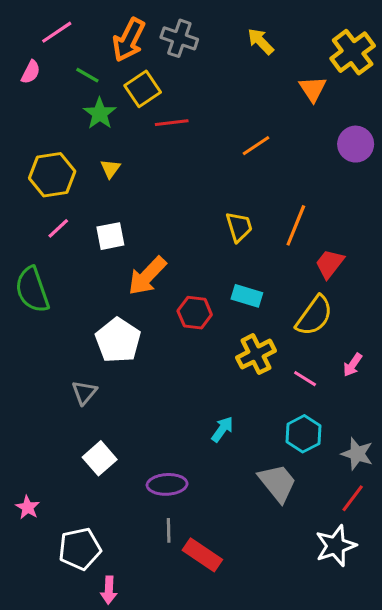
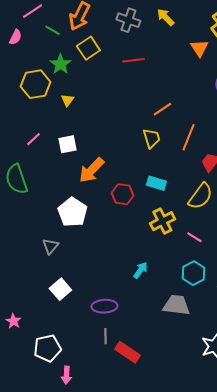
gray cross: (179, 38) -> (128, 20), moved
green line: (87, 75) -> (52, 30), moved
red line: (172, 123) -> (133, 60), moved
orange line: (256, 146) -> (162, 109), moved
yellow hexagon: (52, 175) -> (35, 84), moved
gray trapezoid: (277, 483) -> (176, 305), turned -44

